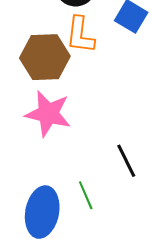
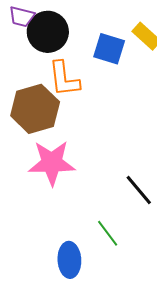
blue ellipse: (42, 212) -> (69, 260), size x0.7

